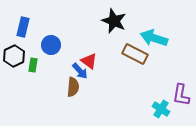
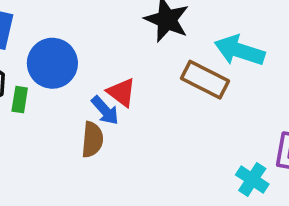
blue circle: (51, 45) -> (52, 63), size x1.4

